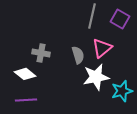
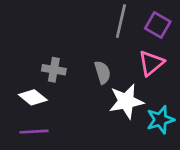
pink triangle: (102, 48) -> (151, 63), moved

